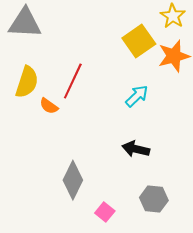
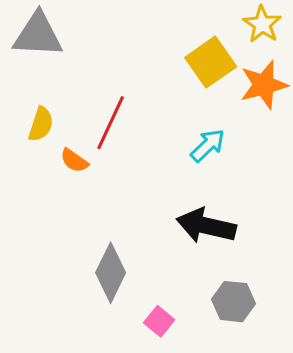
yellow semicircle: (27, 82) -> (41, 124), size x0.7
black arrow: (136, 149) -> (206, 226), size x1.4

